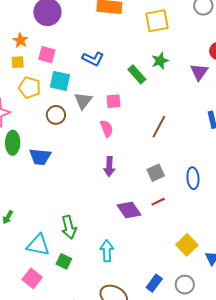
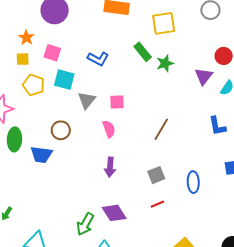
green rectangle: (137, 74) -> (143, 52), moved
brown circle: (56, 115) -> (61, 130), moved
purple diamond: (129, 210) -> (114, 213), moved
green arrow: (69, 227) -> (85, 224), moved, turned 40

